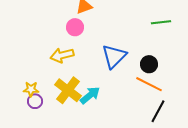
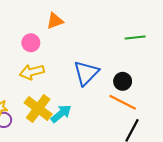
pink circle: (75, 27) -> (31, 43), moved

